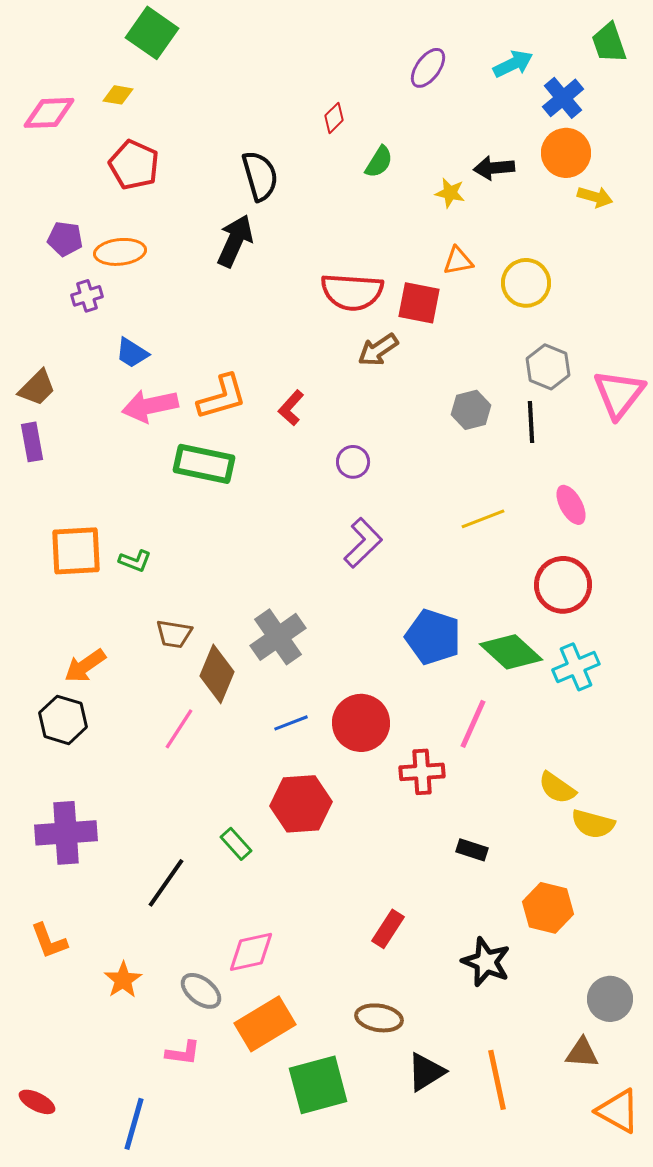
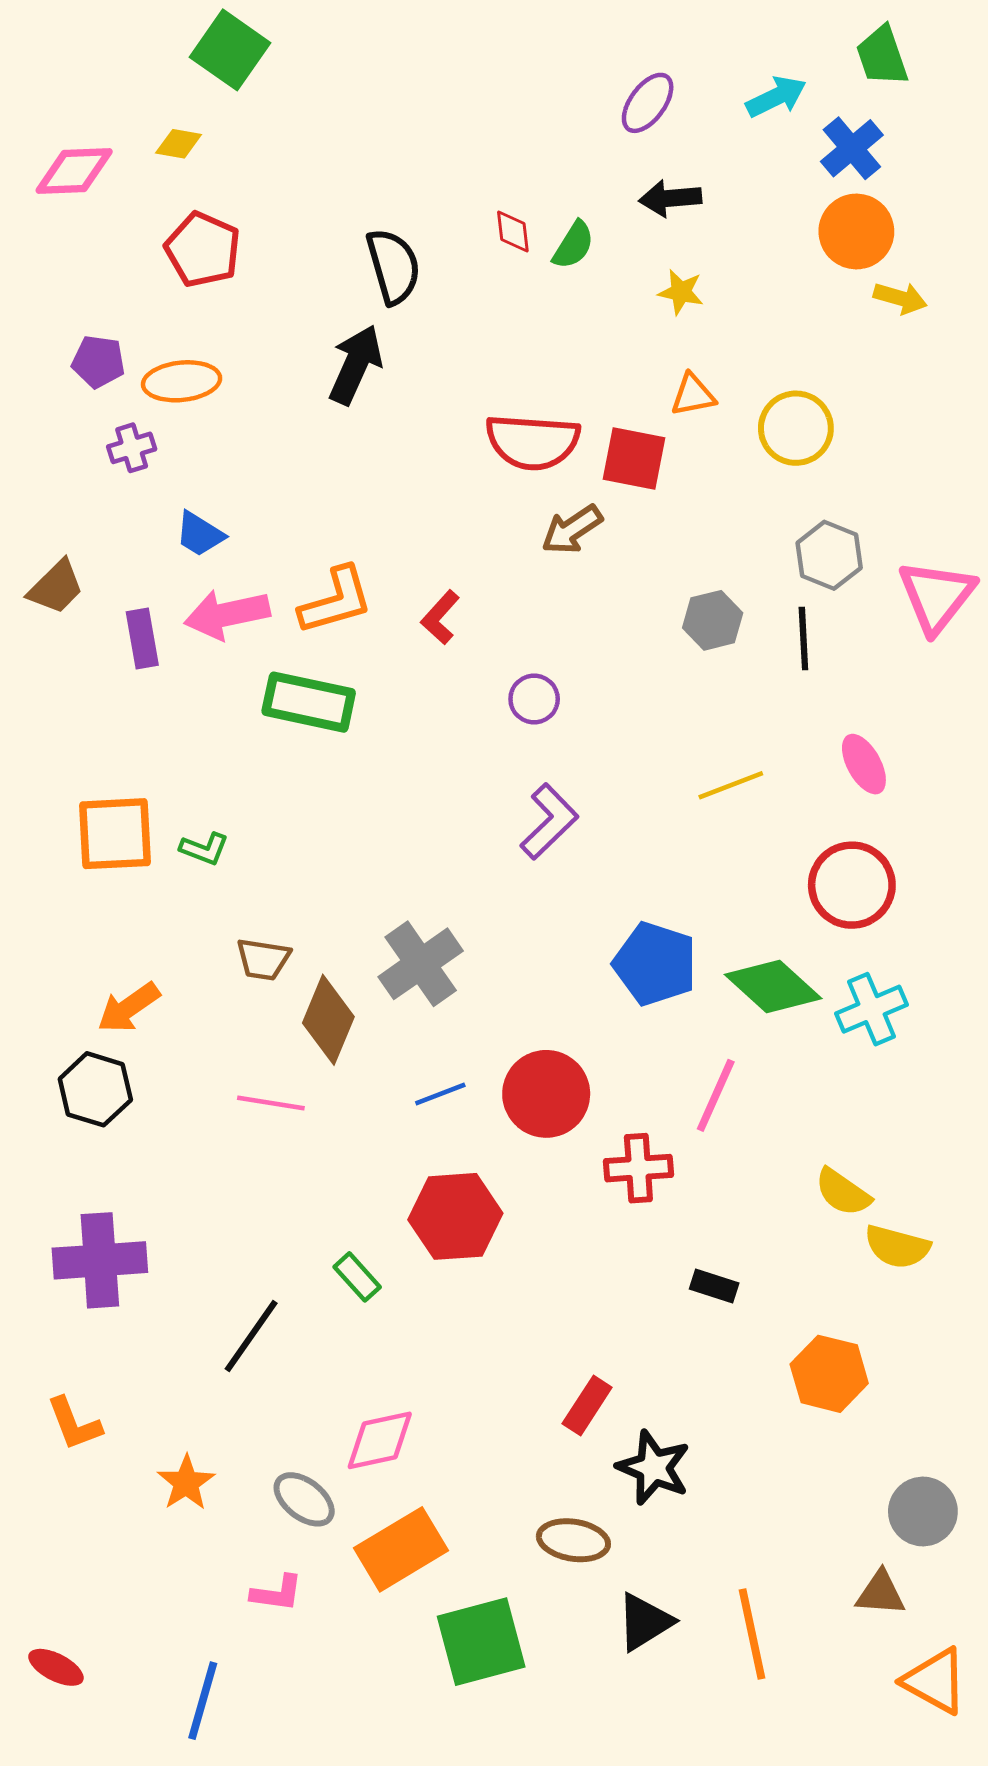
green trapezoid: (609, 43) -> (882, 56), moved
red diamond: (334, 118) -> (513, 231), moved, turned -52
black arrow: (494, 168) -> (670, 198), moved
purple rectangle: (32, 442) -> (142, 638), moved
pink line: (179, 729) -> (271, 1103), turned 66
black star: (486, 962) -> (654, 1468), moved

